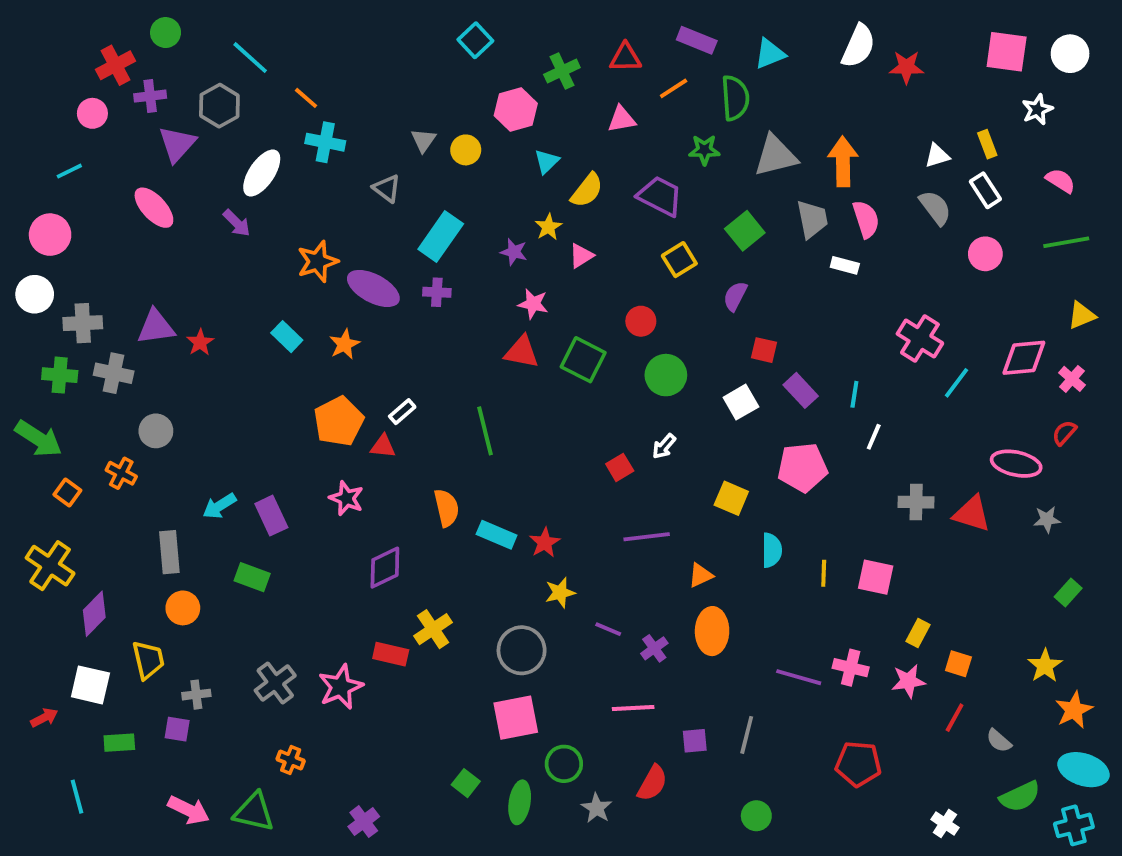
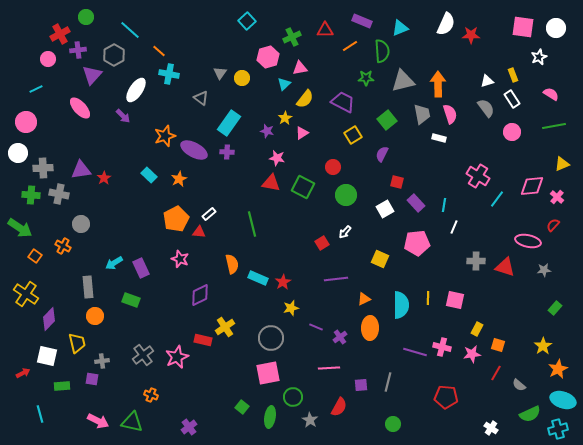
pink triangle: (622, 119) -> (300, 68), moved
cyan semicircle: (772, 550) -> (401, 305), moved, size x1.5

